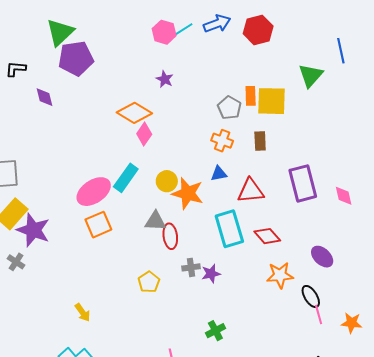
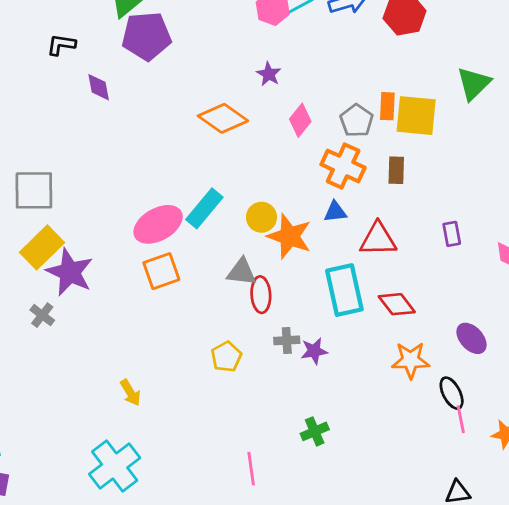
pink diamond: (144, 134) -> (300, 120), moved
orange cross: (222, 141) -> (343, 166), size x1.4
purple rectangle: (303, 183) -> (452, 234), size x0.5

